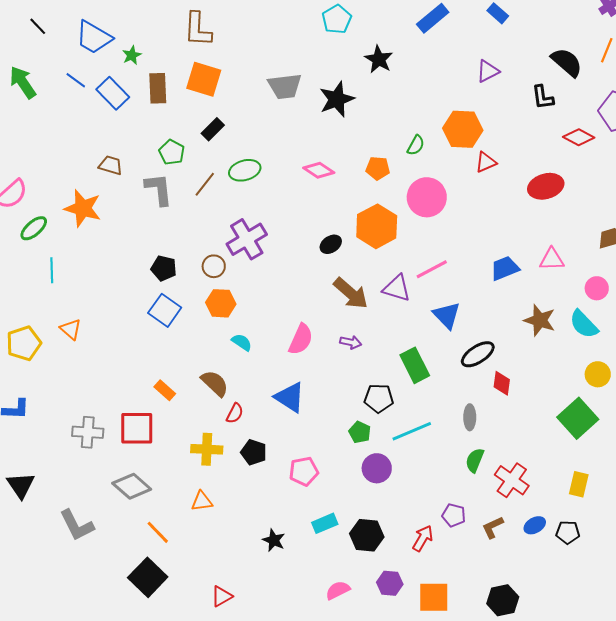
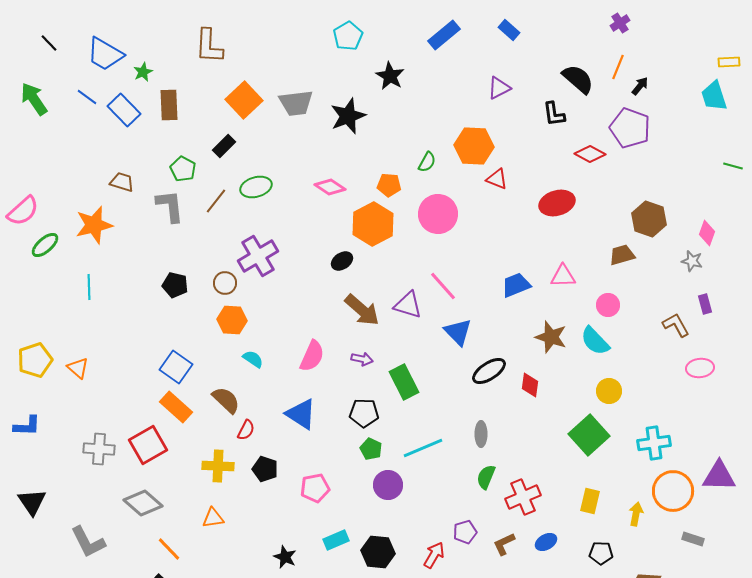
orange square: (204, 79) -> (244, 100), moved, turned 30
red triangle: (486, 162) -> (497, 179), turned 45
orange star: (83, 208) -> (94, 225), turned -30
orange hexagon: (377, 226) -> (373, 224), moved
pink line: (432, 269) -> (443, 286), turned 76
cyan line: (52, 270) -> (89, 287), moved
blue square: (165, 310) -> (176, 367), moved
orange triangle: (71, 329) -> (78, 368), moved
green rectangle: (415, 365) -> (404, 382), moved
red diamond: (502, 383) -> (530, 385), moved
orange rectangle: (165, 390) -> (176, 407), size x1.5
black pentagon: (379, 398) -> (364, 413), moved
red square: (137, 428) -> (148, 445), turned -30
red cross: (512, 480) -> (523, 497), turned 32
purple pentagon: (454, 515) -> (465, 532), turned -30
black pentagon: (568, 532) -> (601, 553), moved

